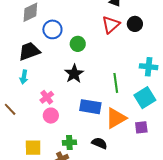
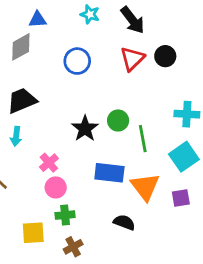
blue circle: (52, 29) -> (77, 61), moved
green circle: (78, 44) -> (118, 121), moved
orange triangle: (116, 118) -> (145, 187), turned -35
green cross: (69, 143) -> (65, 215), moved

